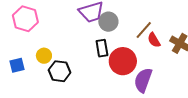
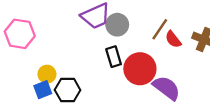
blue square: (17, 65) -> (43, 90), moved
purple semicircle: (143, 80) -> (166, 88), turned 115

